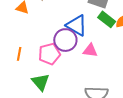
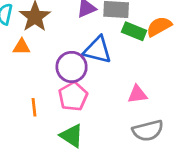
purple circle: (65, 40) -> (72, 67), moved
pink triangle: (90, 50) -> (137, 94), moved

